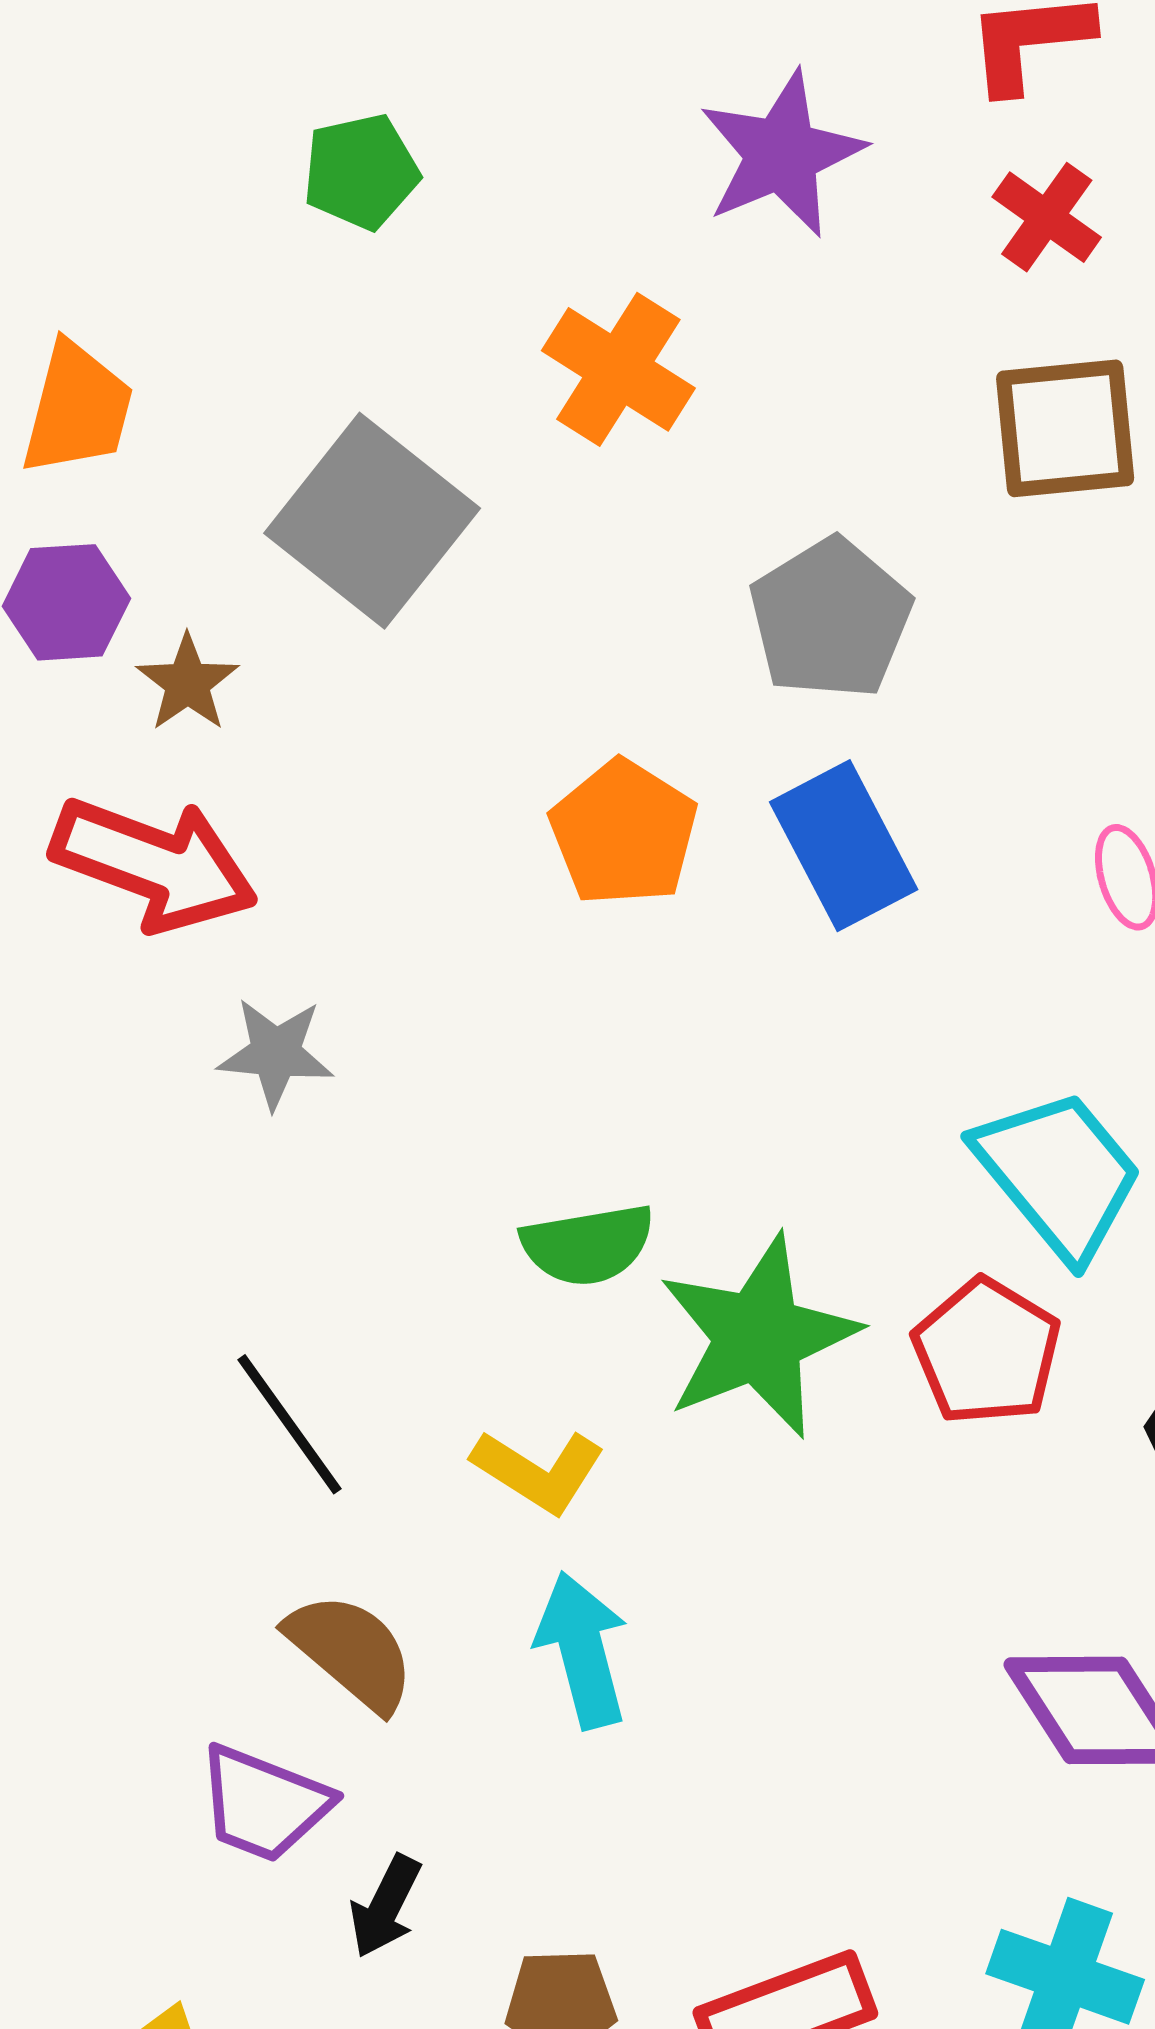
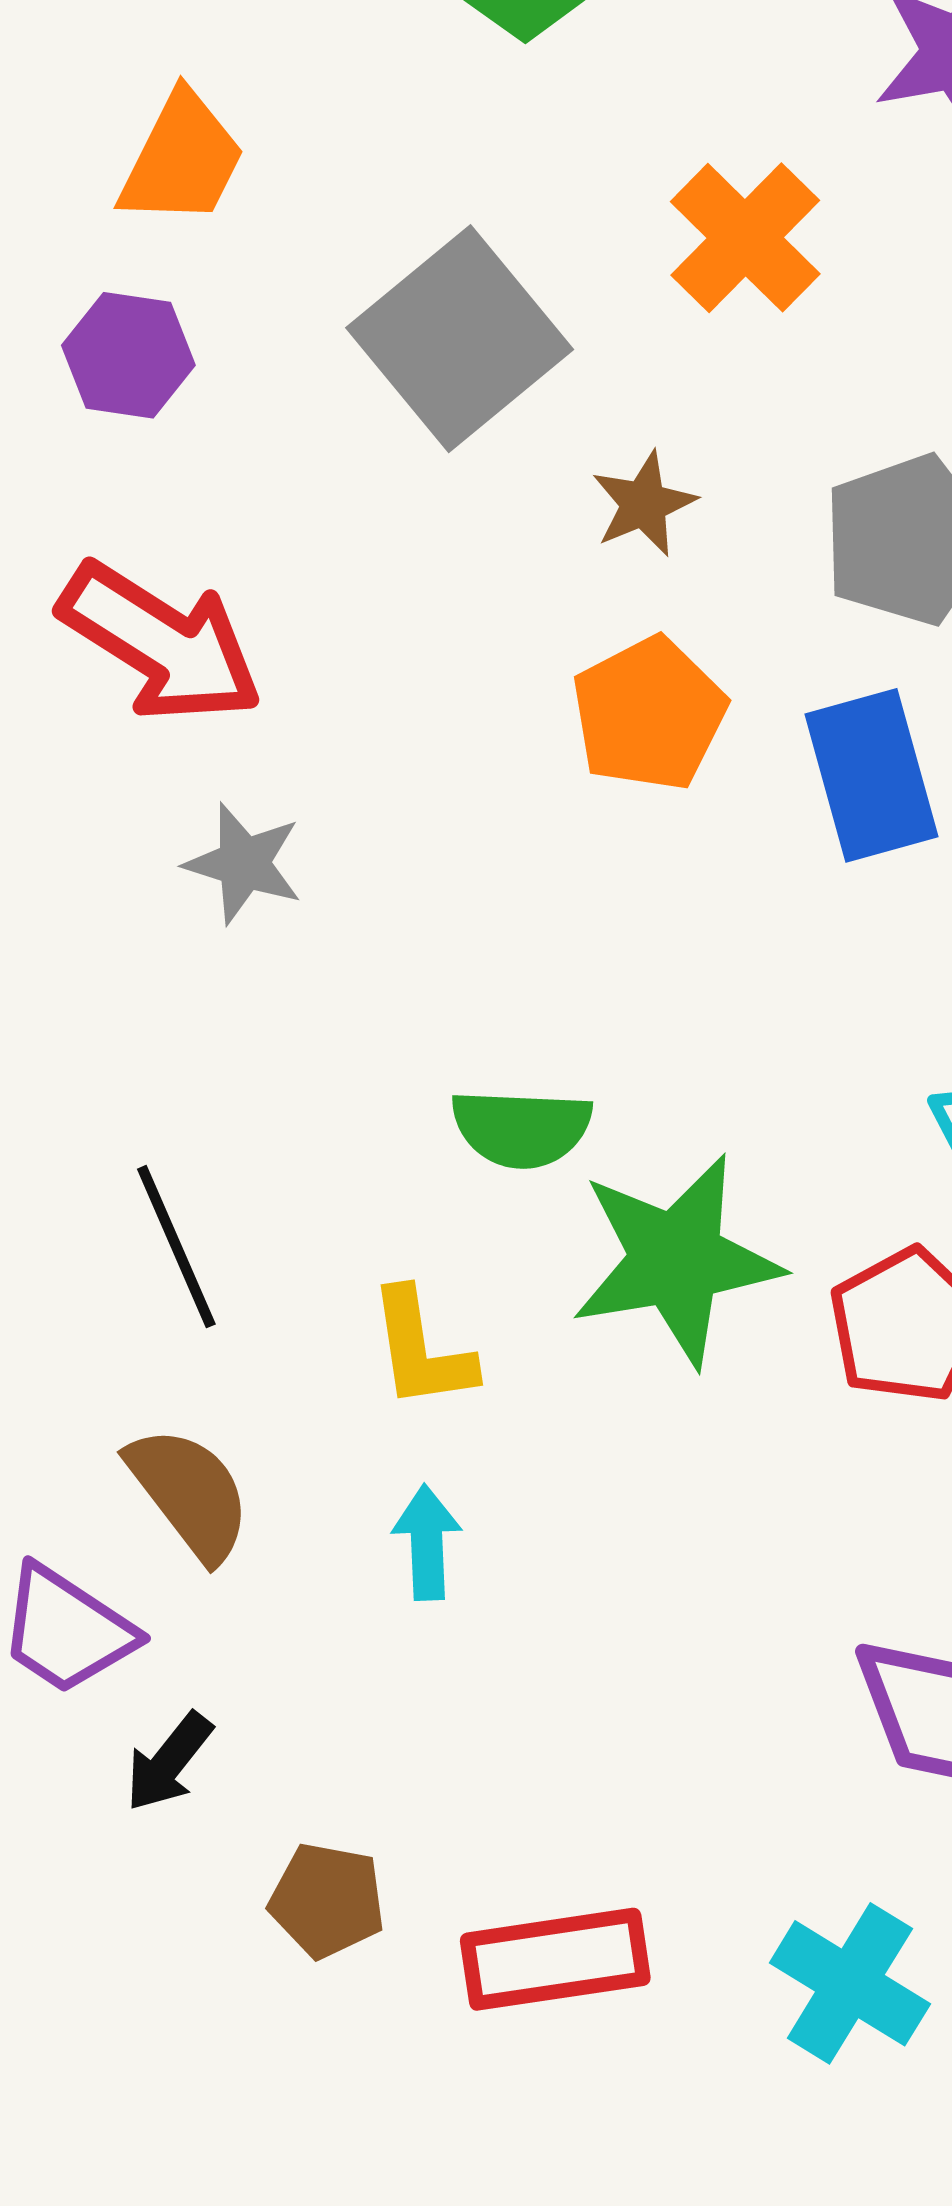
brown star: (188, 683) -> (644, 504), moved
yellow L-shape: (538, 1471) -> (421, 1349), turned 37
cyan arrow: (582, 1650) -> (427, 1542), size x0.7

